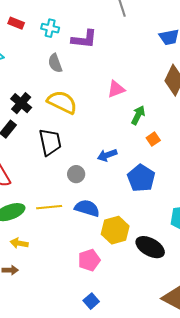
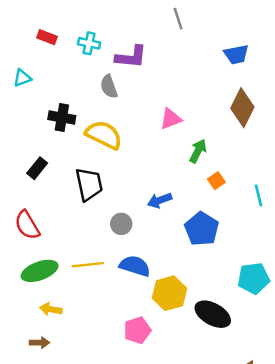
gray semicircle: (55, 63) -> (109, 87), moved
black cross: (21, 103) -> (62, 118), moved, turned -30

